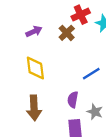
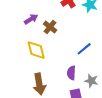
brown cross: (67, 33) -> (50, 27), moved

